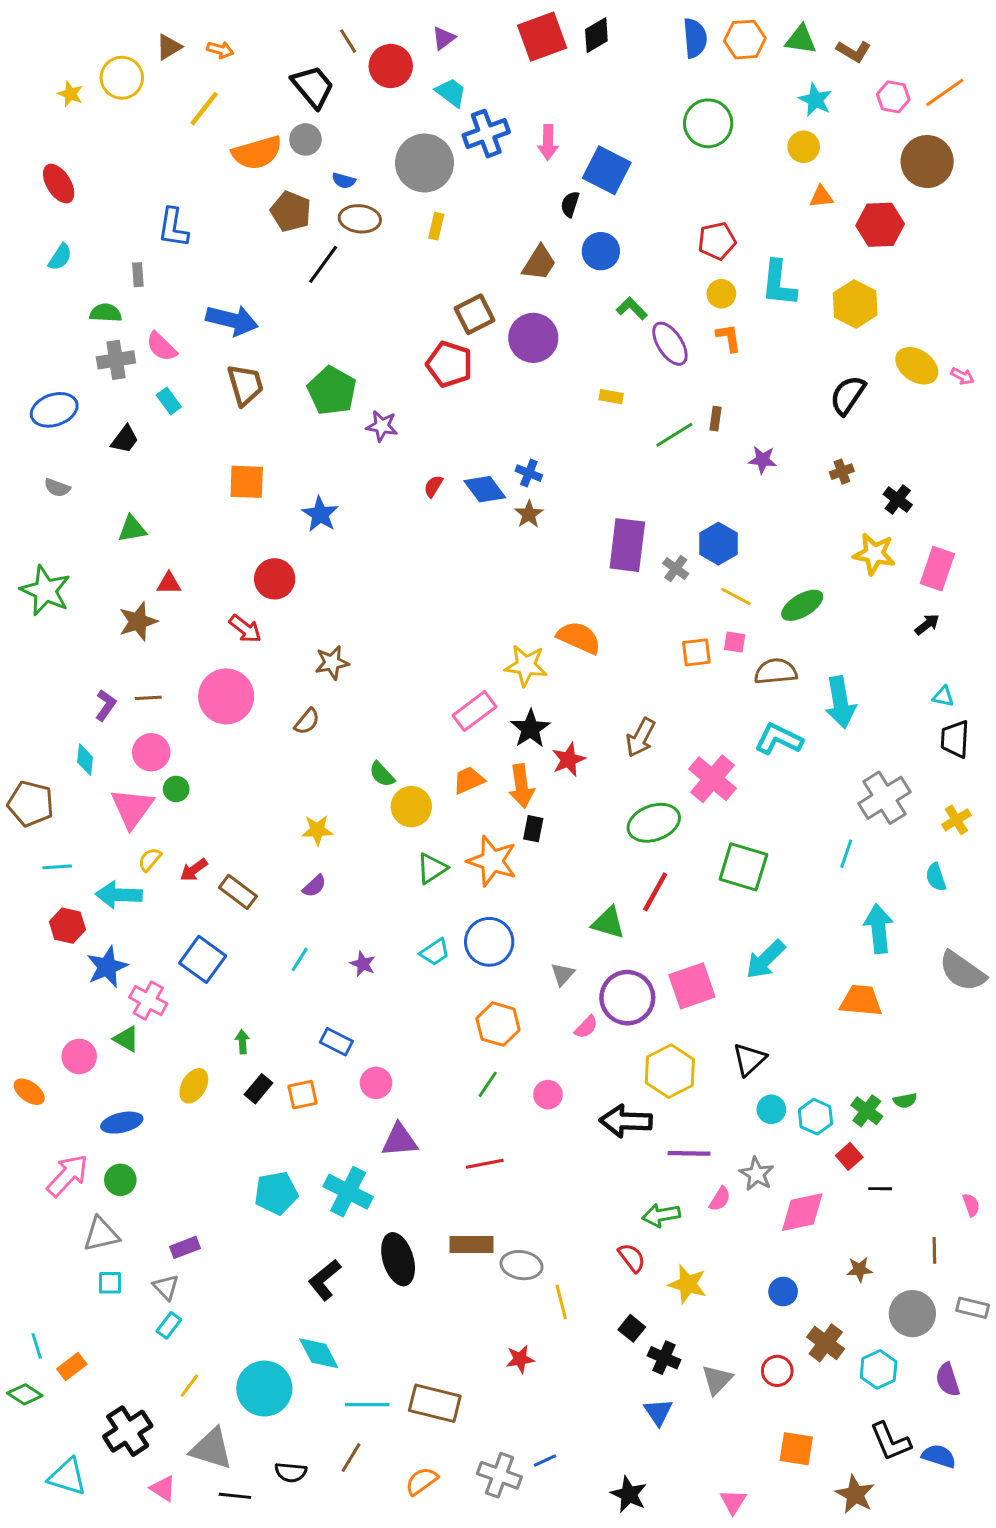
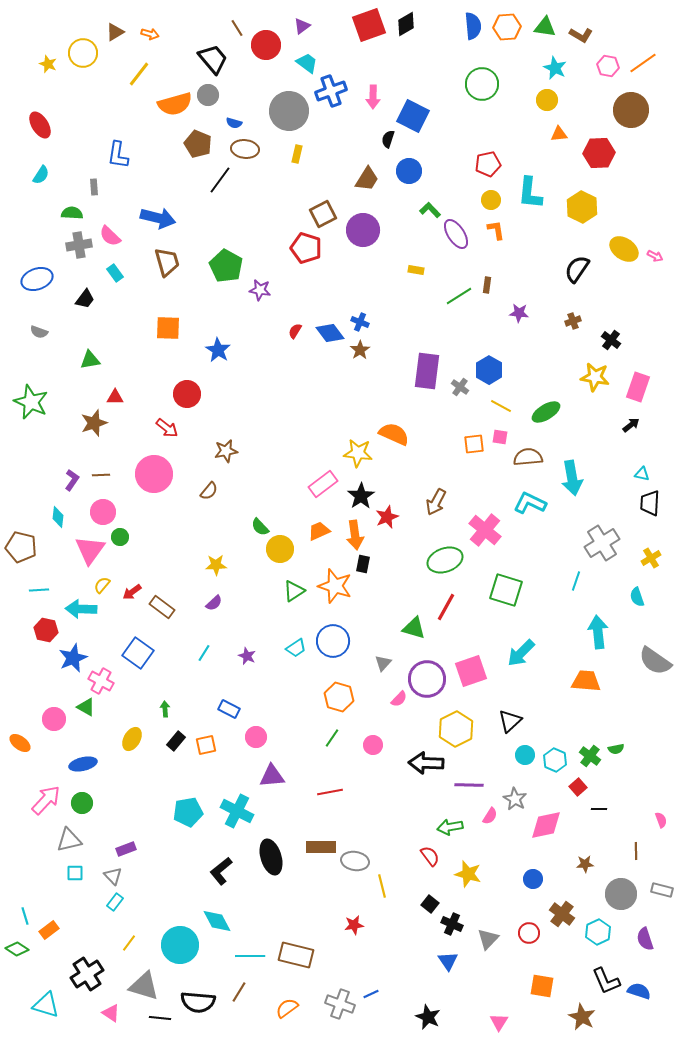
black semicircle: (291, 1472) -> (198, 1002), size x1.6

